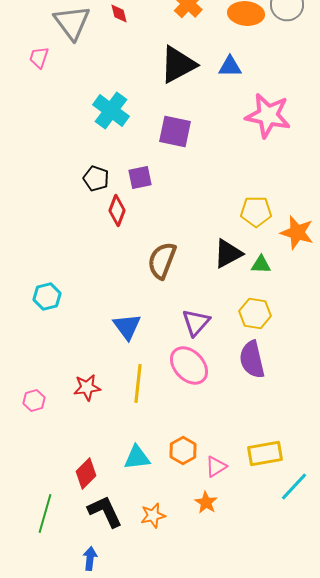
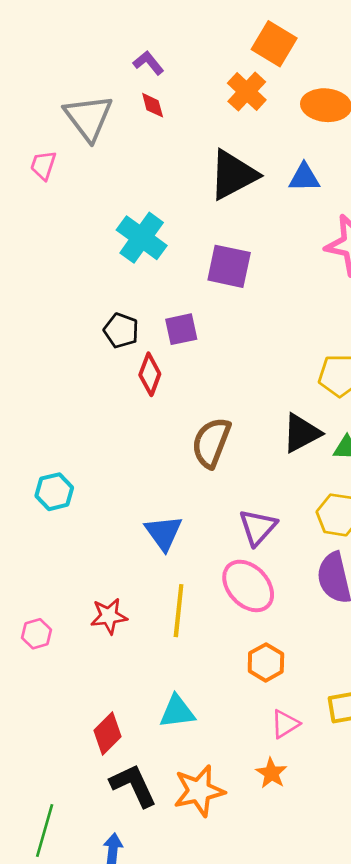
orange hexagon: (183, 450) -> (266, 662), moved
green line: (45, 514) -> (45, 830), moved
orange star: (153, 516) -> (199, 791), size x1.5

